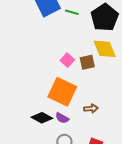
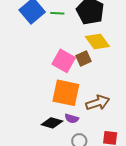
pink square: (67, 60) -> (64, 61), size x1.6
brown arrow: (91, 108) -> (98, 103), size x1.6

